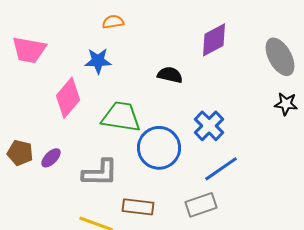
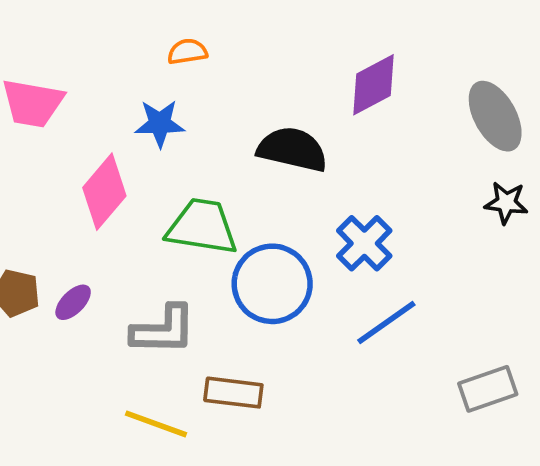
black semicircle: (170, 75) -> (292, 149), size x1.5
gray rectangle: (201, 205) -> (488, 389), moved

